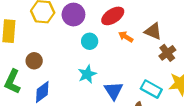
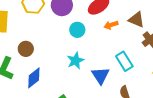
orange arrow: (126, 37) -> (111, 25), turned -48
cyan rectangle: (151, 89) -> (124, 61), moved, turned 30

